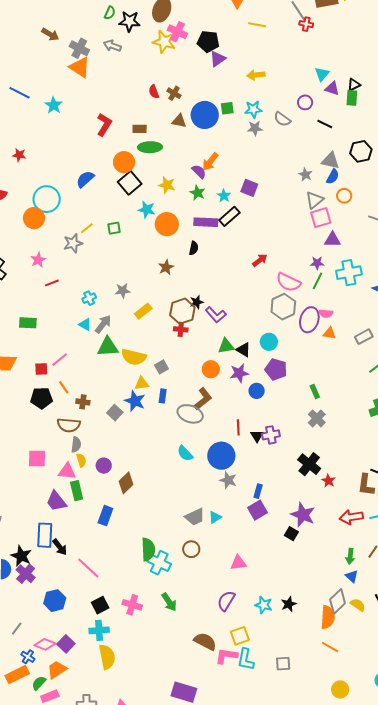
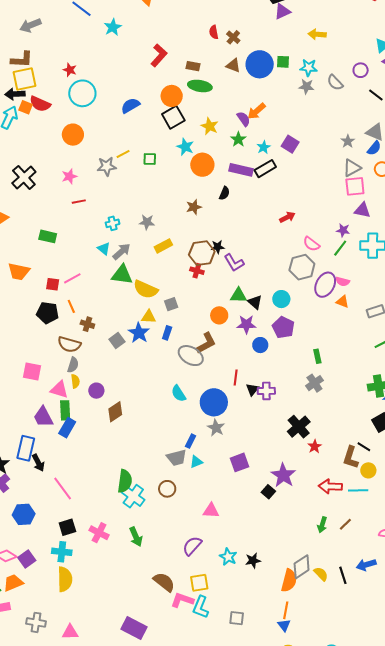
cyan circle: (47, 199) -> (82, 93), moved
pink semicircle: (288, 282) -> (311, 244), size x0.7
blue rectangle: (258, 491) -> (190, 441), moved
blue rectangle: (105, 516) -> (67, 428), moved
blue triangle: (352, 576) -> (284, 625), moved
orange line: (330, 647) -> (286, 610), turned 60

